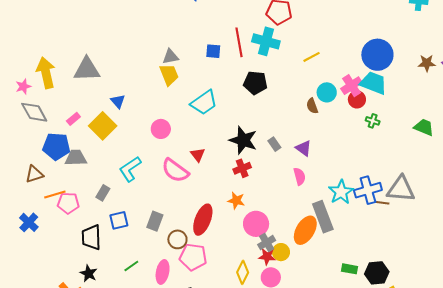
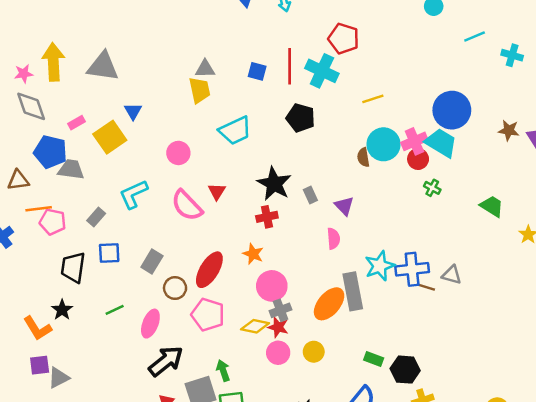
cyan circle: (327, 92) -> (383, 144), size x1.4
gray triangle: (401, 189) -> (452, 275), size x0.6
yellow circle: (281, 252) -> (314, 352), moved
pink pentagon: (193, 257) -> (208, 315), moved
yellow diamond: (243, 272) -> (255, 326), moved, turned 65

